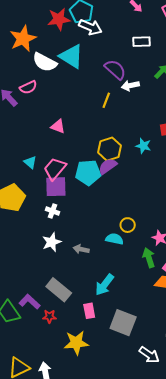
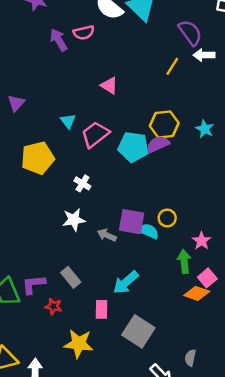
purple square: (56, 187) -> (132, 222), moved
gray rectangle: (59, 290) -> (71, 277), size x0.7
purple L-shape: (29, 302) -> (34, 284), turned -60

